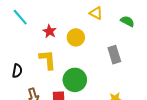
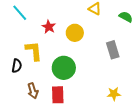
yellow L-shape: (48, 60) -> (34, 51), moved
green circle: (75, 80) -> (64, 68), moved

